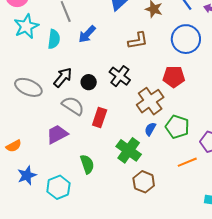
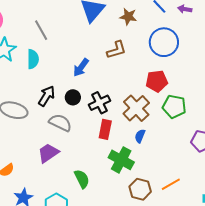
blue arrow: (87, 34) -> (81, 67), moved
black cross: (120, 76) -> (100, 103), moved, turned 35
red rectangle: (100, 118) -> (105, 129), moved
green pentagon: (177, 127) -> (174, 107), moved
orange line: (187, 162) -> (171, 184), moved

